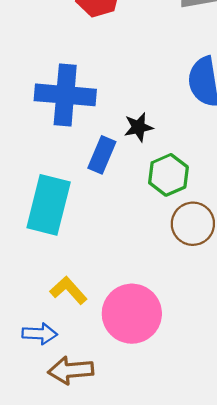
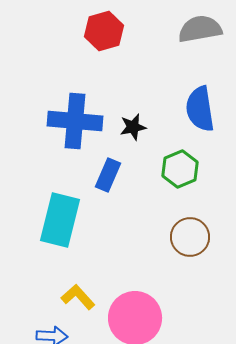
black star: (138, 127) -> (133, 127), moved
green hexagon: (168, 175) -> (180, 169), moved

